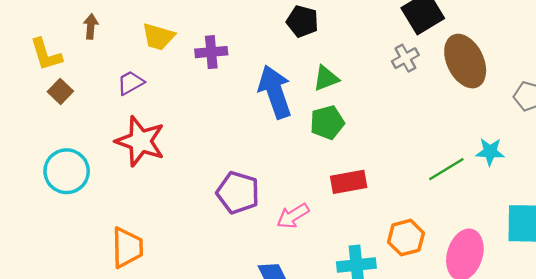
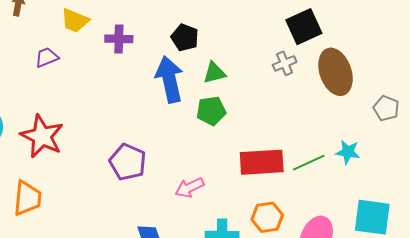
black pentagon: (302, 21) -> (185, 38), moved
red star: (140, 141) -> (42, 136), moved
red rectangle: (349, 182) -> (262, 162), moved, size x1.4
pink arrow: (293, 216) -> (189, 188), moved

